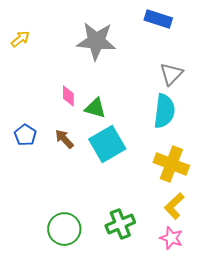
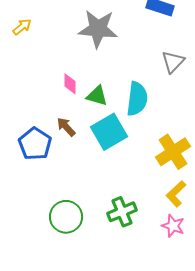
cyan semicircle: (164, 111) -> (137, 99), moved
blue pentagon: (25, 135) -> (35, 144), moved, size x1.5
yellow cross: (171, 164) -> (173, 152), turned 36

